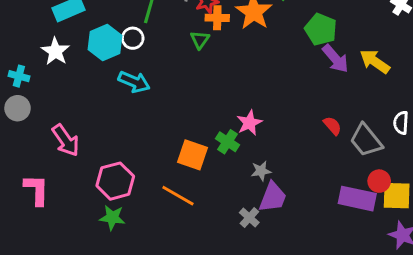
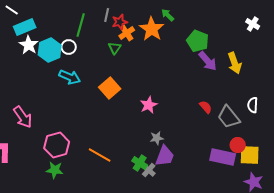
orange cross: (217, 18) -> (127, 33), turned -35
white star: (55, 51) -> (29, 45), moved
yellow arrow: (375, 62) -> (235, 63), turned -145
green cross: (227, 142) -> (140, 163), moved
orange square: (192, 155) -> (110, 88), moved, turned 30

